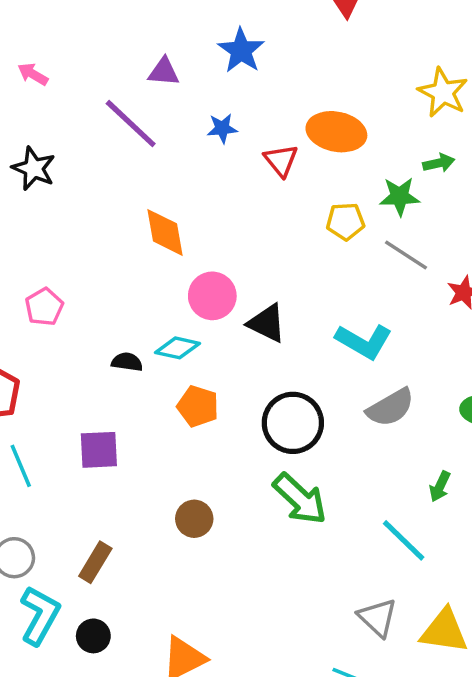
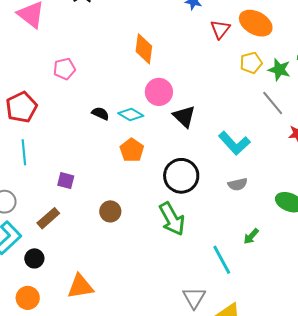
yellow pentagon: (345, 221) -> (251, 63), moved, turned -30
gray semicircle: (390, 408) -> (238, 184), size x0.7
purple square: (99, 450) -> (66, 181), moved, size x0.7

